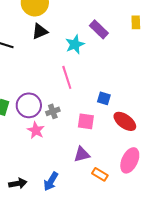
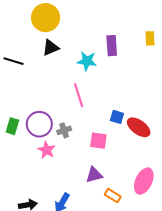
purple rectangle: (99, 29) -> (112, 46), turned 42
cyan star: (75, 44) -> (87, 61), turned 30
red ellipse: (125, 121) -> (139, 127), moved

